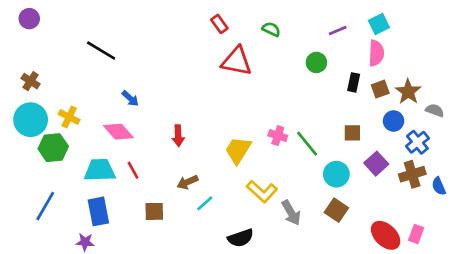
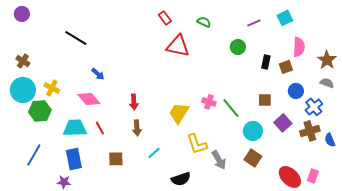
pink semicircle: (376, 53) -> (299, 47), moved
brown star: (408, 92) -> (327, 60), moved
brown arrow: (187, 182) -> (137, 128), moved, turned -70
yellow L-shape: (262, 191) -> (197, 144), turned 30

